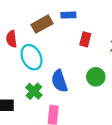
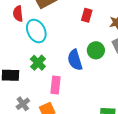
blue semicircle: (59, 81) -> (75, 60), moved

